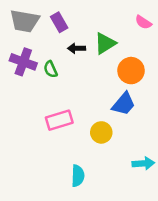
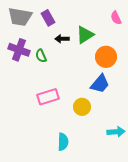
pink semicircle: (143, 22) -> (116, 18), turned 32

